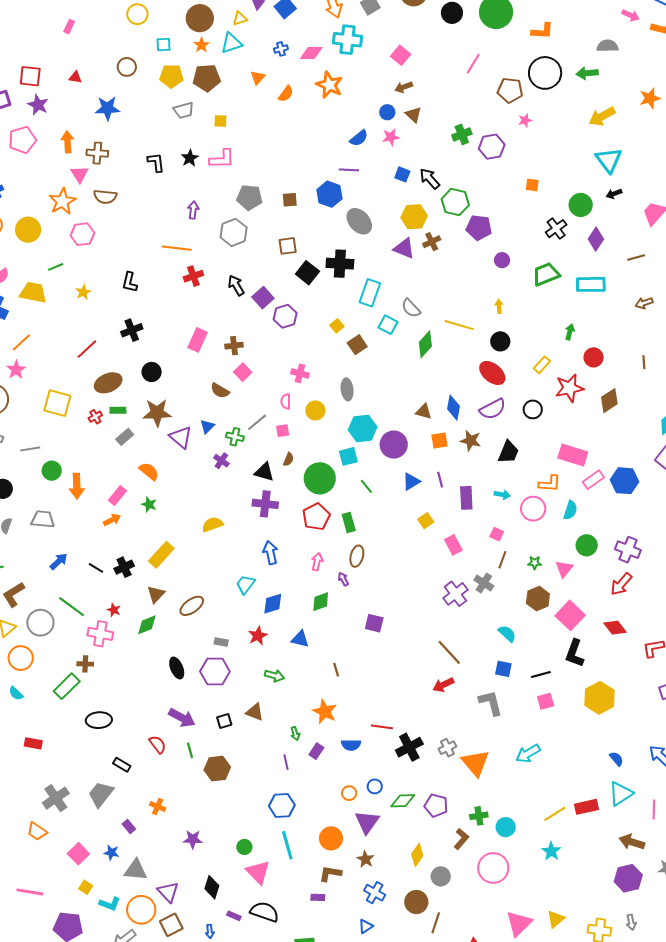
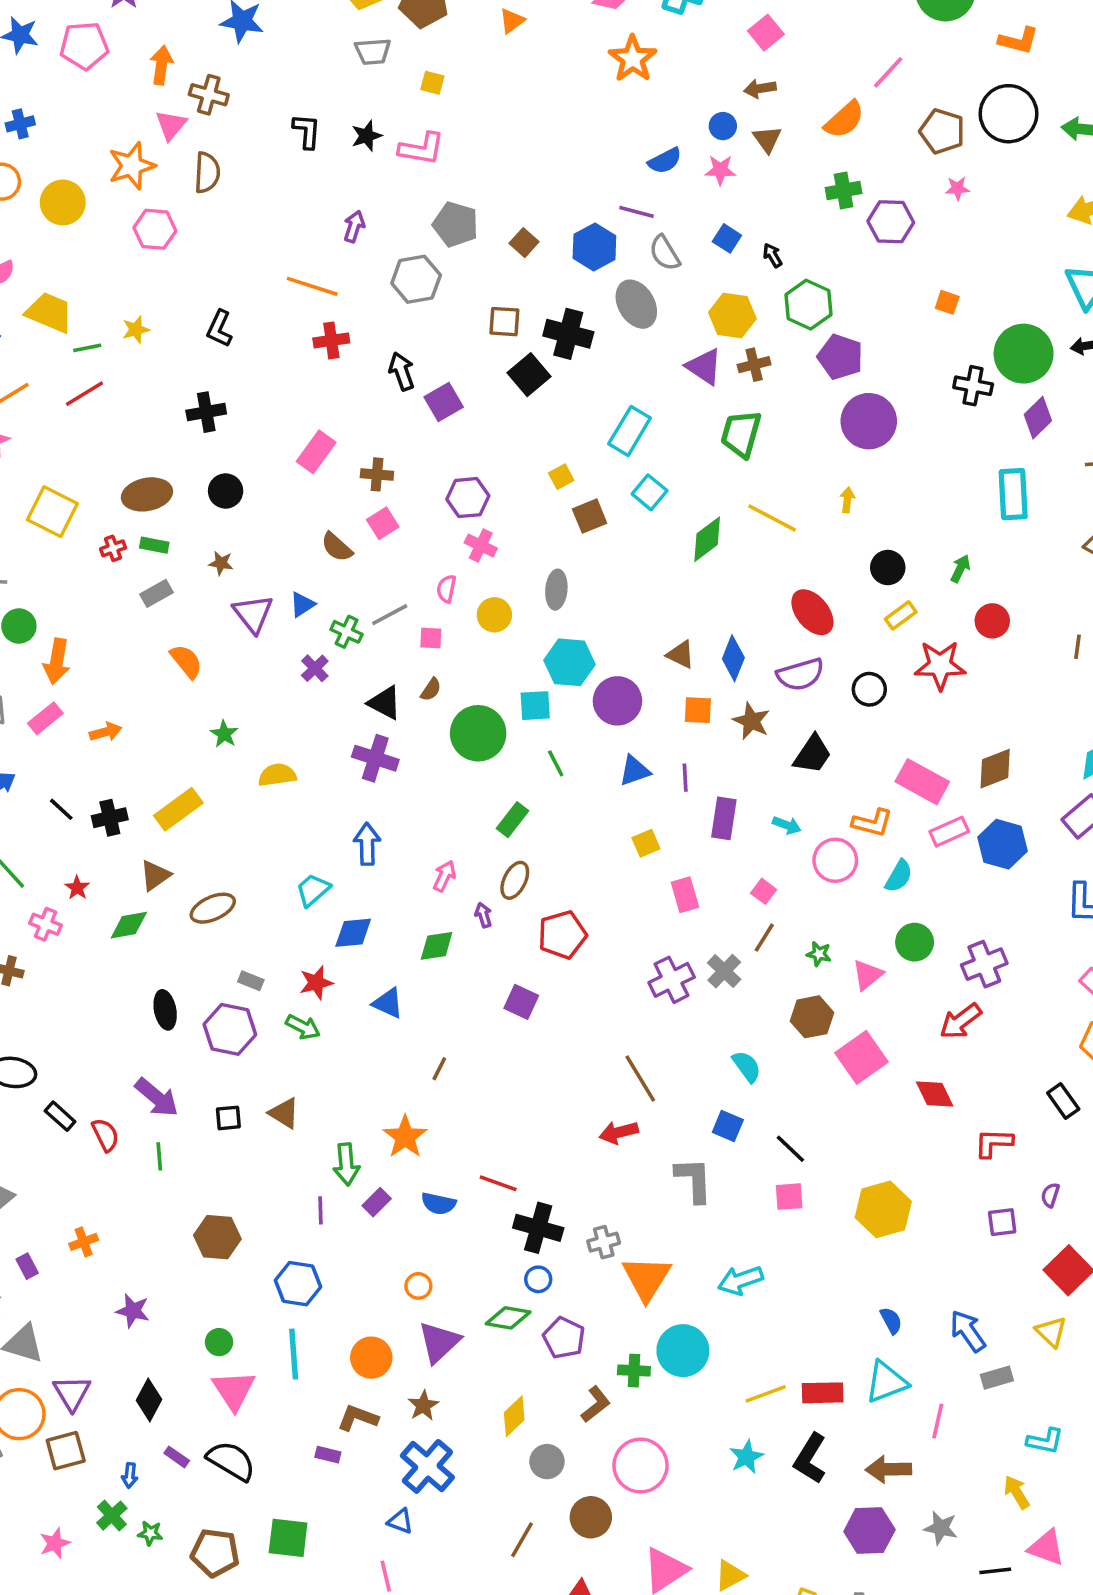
orange semicircle: (286, 94) -> (844, 120), moved, size x1.4
black arrow: (430, 179) -> (773, 255), size x0.6
brown semicircle: (105, 197) -> (207, 173), turned -105
brown square: (290, 200) -> (524, 243), turned 35
green circle: (581, 205) -> (1024, 354), size x1.4
black cross: (556, 229) -> (973, 386), turned 35
purple circle: (502, 260) -> (869, 421), size x2.0
black cross: (340, 264) -> (568, 334), moved
green line: (56, 267) -> (87, 348), moved
green trapezoid: (546, 274) -> (741, 434), moved, turned -64
cyan rectangle: (591, 284) -> (1013, 494), turned 76
gray semicircle: (411, 308) -> (665, 253), moved
purple hexagon: (285, 316) -> (468, 498), moved
black circle: (500, 341) -> (888, 568), moved
red line: (87, 349) -> (84, 394), moved
brown diamond: (609, 401) -> (995, 769), moved
brown star: (157, 413) -> (221, 563), size x0.5
pink rectangle: (117, 495) -> (45, 718), moved
green star: (149, 504) -> (224, 734), moved
red pentagon: (316, 517) -> (562, 935), moved
green rectangle: (349, 523) -> (512, 820), turned 42
purple cross: (628, 550) -> (984, 964), turned 35
pink cross: (100, 634) -> (46, 924), size x0.7
black L-shape: (575, 653) -> (810, 1459), moved
brown line: (336, 670) -> (439, 1069), turned 32
black line: (541, 675) -> (790, 1149), turned 48
green arrow: (274, 676) -> (303, 1027), moved
green arrow: (295, 733) -> (346, 1164), size x1.6
black cross: (409, 747) -> (538, 1228), turned 32
black rectangle: (122, 765) -> (60, 1116), moved
brown hexagon: (217, 769) -> (217, 1237), moved
blue circle: (375, 786) -> (538, 1279), moved
orange cross: (158, 807) -> (84, 1242), turned 35
cyan circle: (506, 827) -> (683, 1351), moved, size x1.5
brown arrow: (632, 842) -> (888, 1469), turned -30
blue cross: (375, 893) -> (427, 1466), size x1.4
brown circle: (416, 902) -> (591, 1517), moved
blue triangle: (366, 926) -> (400, 1521), turned 42

